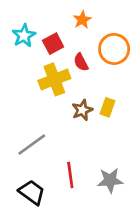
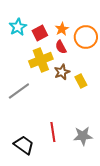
orange star: (82, 20) -> (62, 29), moved
yellow rectangle: (107, 107) -> (81, 81), turned -48
brown star: (82, 110) -> (62, 72), moved
gray line: (32, 144) -> (19, 91), moved

